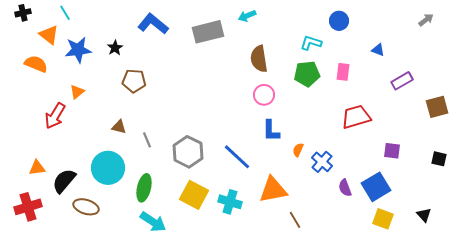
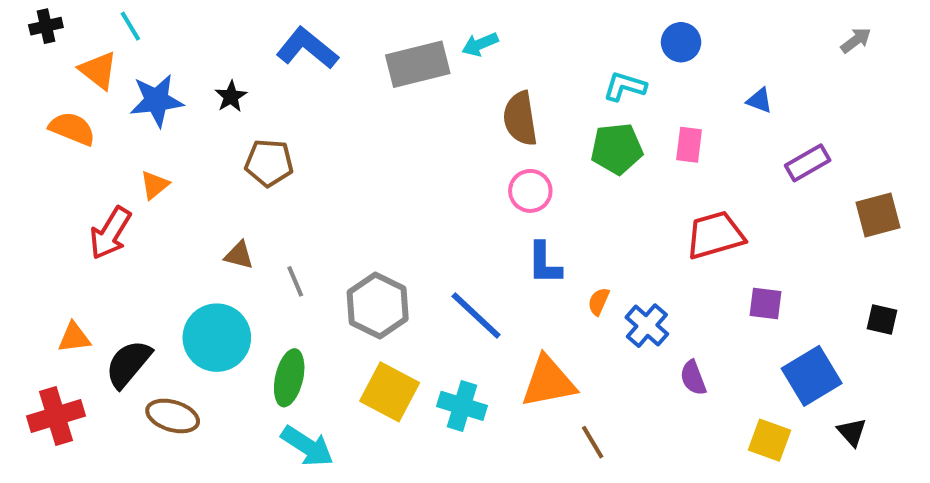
cyan arrow: (247, 16) -> (480, 44), moved
purple square: (392, 151) -> (765, 303), moved
blue square: (376, 187) -> (812, 376), moved

